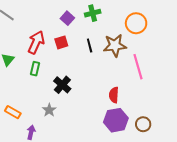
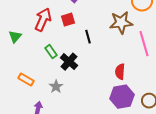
black line: (90, 45) -> (88, 37), moved
green rectangle: (35, 69) -> (51, 52), moved, turned -48
orange rectangle: (13, 112) -> (26, 80), moved

